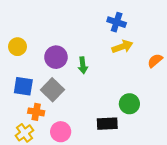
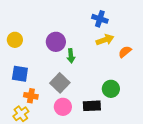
purple circle: (56, 57) -> (56, 42), moved
orange semicircle: (155, 61) -> (125, 52), moved
gray square: (52, 90) -> (60, 83), moved
pink circle: (61, 132) -> (63, 107), moved

